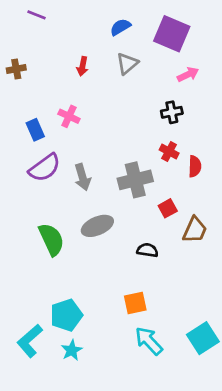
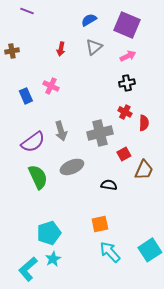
pink arrow: (188, 74) -> (128, 56), moved
purple semicircle: (45, 168) -> (33, 142), moved
cyan L-shape: (30, 341) -> (28, 269), moved

